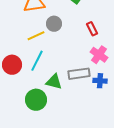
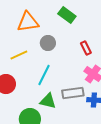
yellow line: (36, 36) -> (19, 55), moved
cyan line: (37, 61) -> (44, 75), moved

